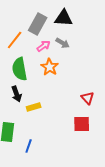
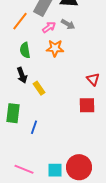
orange star: (50, 67) -> (55, 48), turned -30
green semicircle: (20, 69) -> (25, 50), size x0.7
yellow rectangle: (34, 107) -> (39, 88), turned 72

